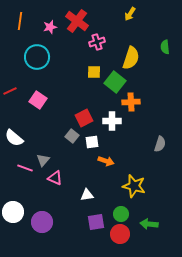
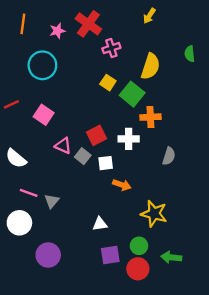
yellow square: (94, 72) -> (108, 83), turned 32
gray semicircle: (160, 144) -> (169, 156), moved
gray triangle: (43, 160) -> (52, 201), moved
pink triangle: (55, 178) -> (63, 146), moved
white circle: (13, 212) -> (19, 223), moved

